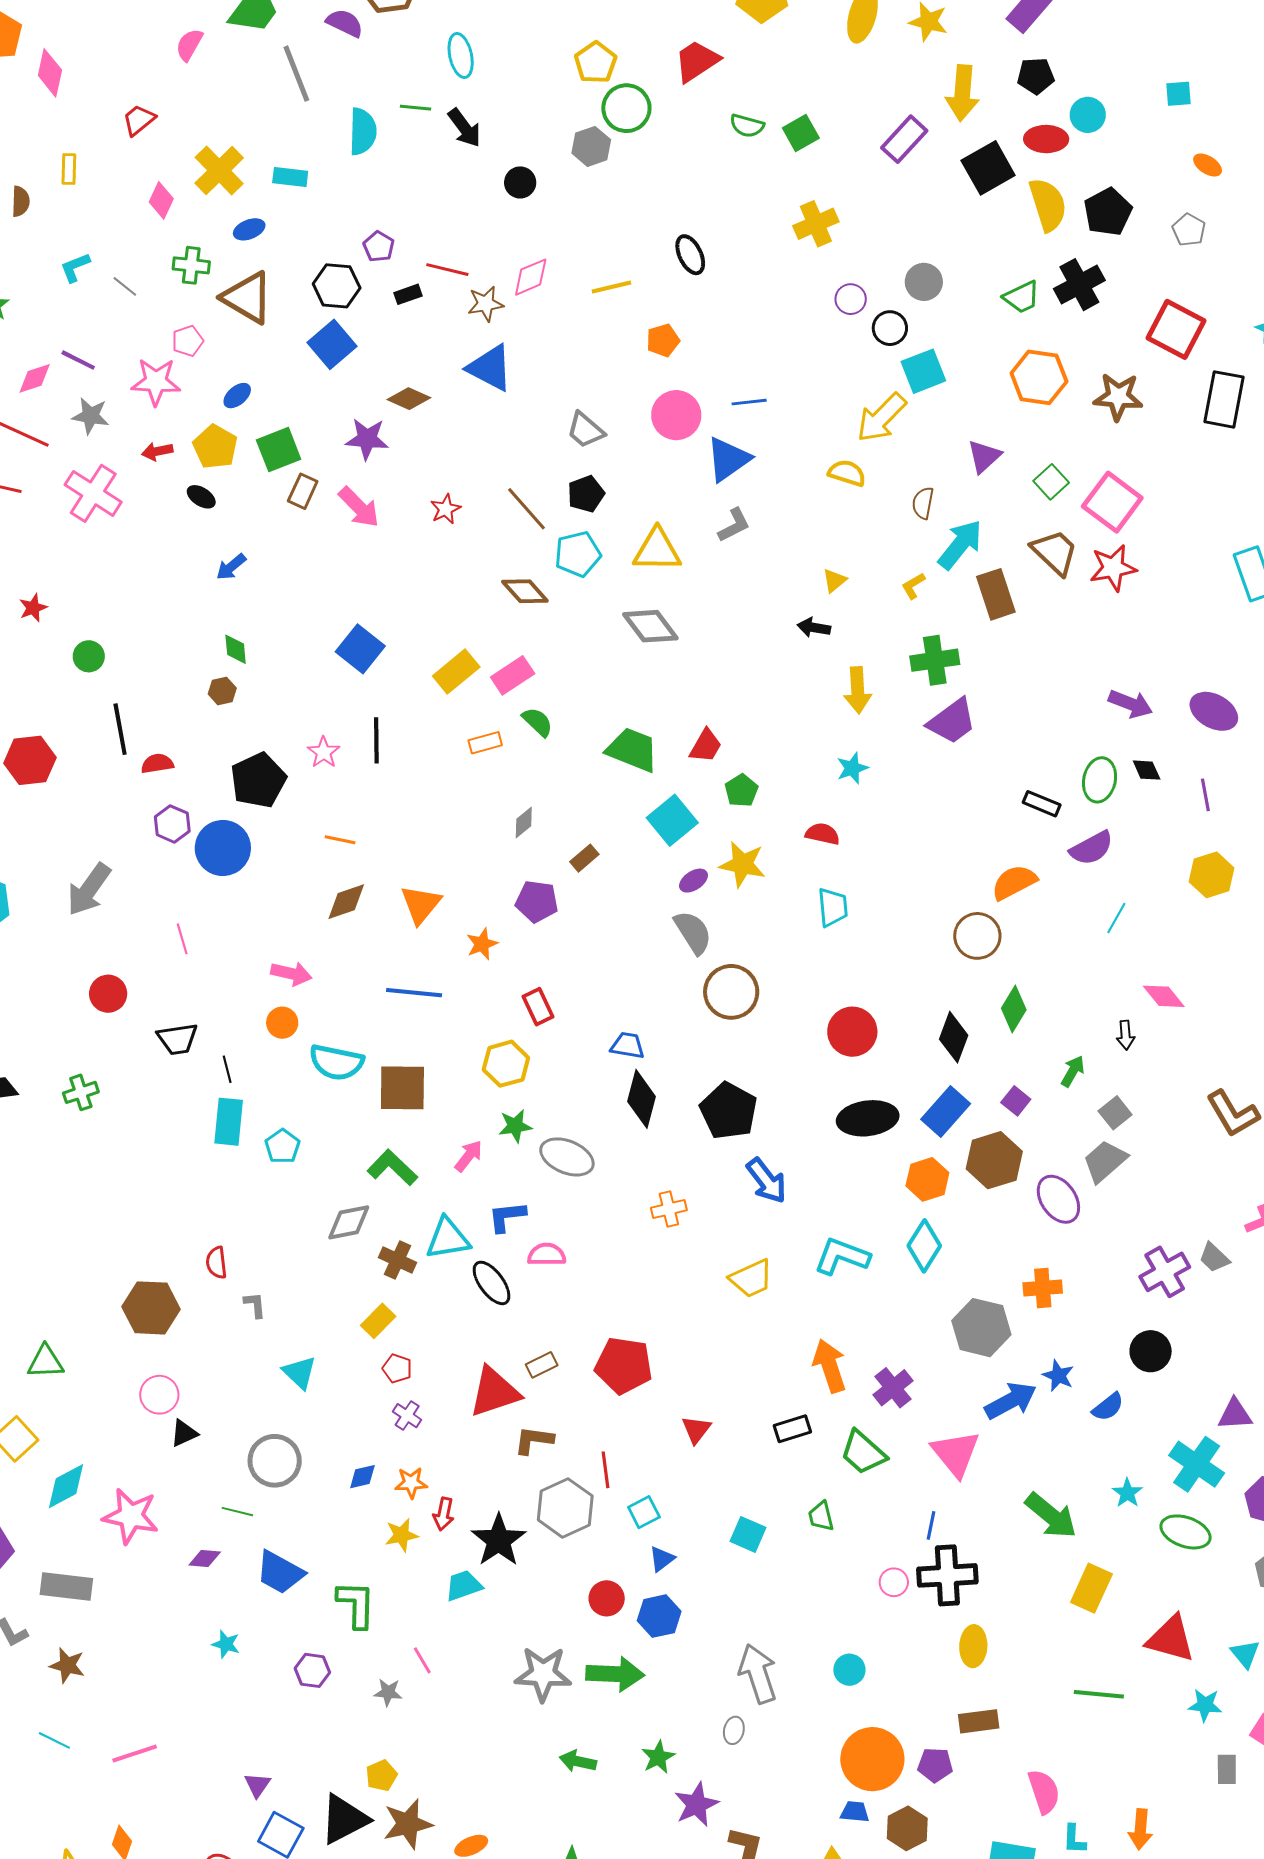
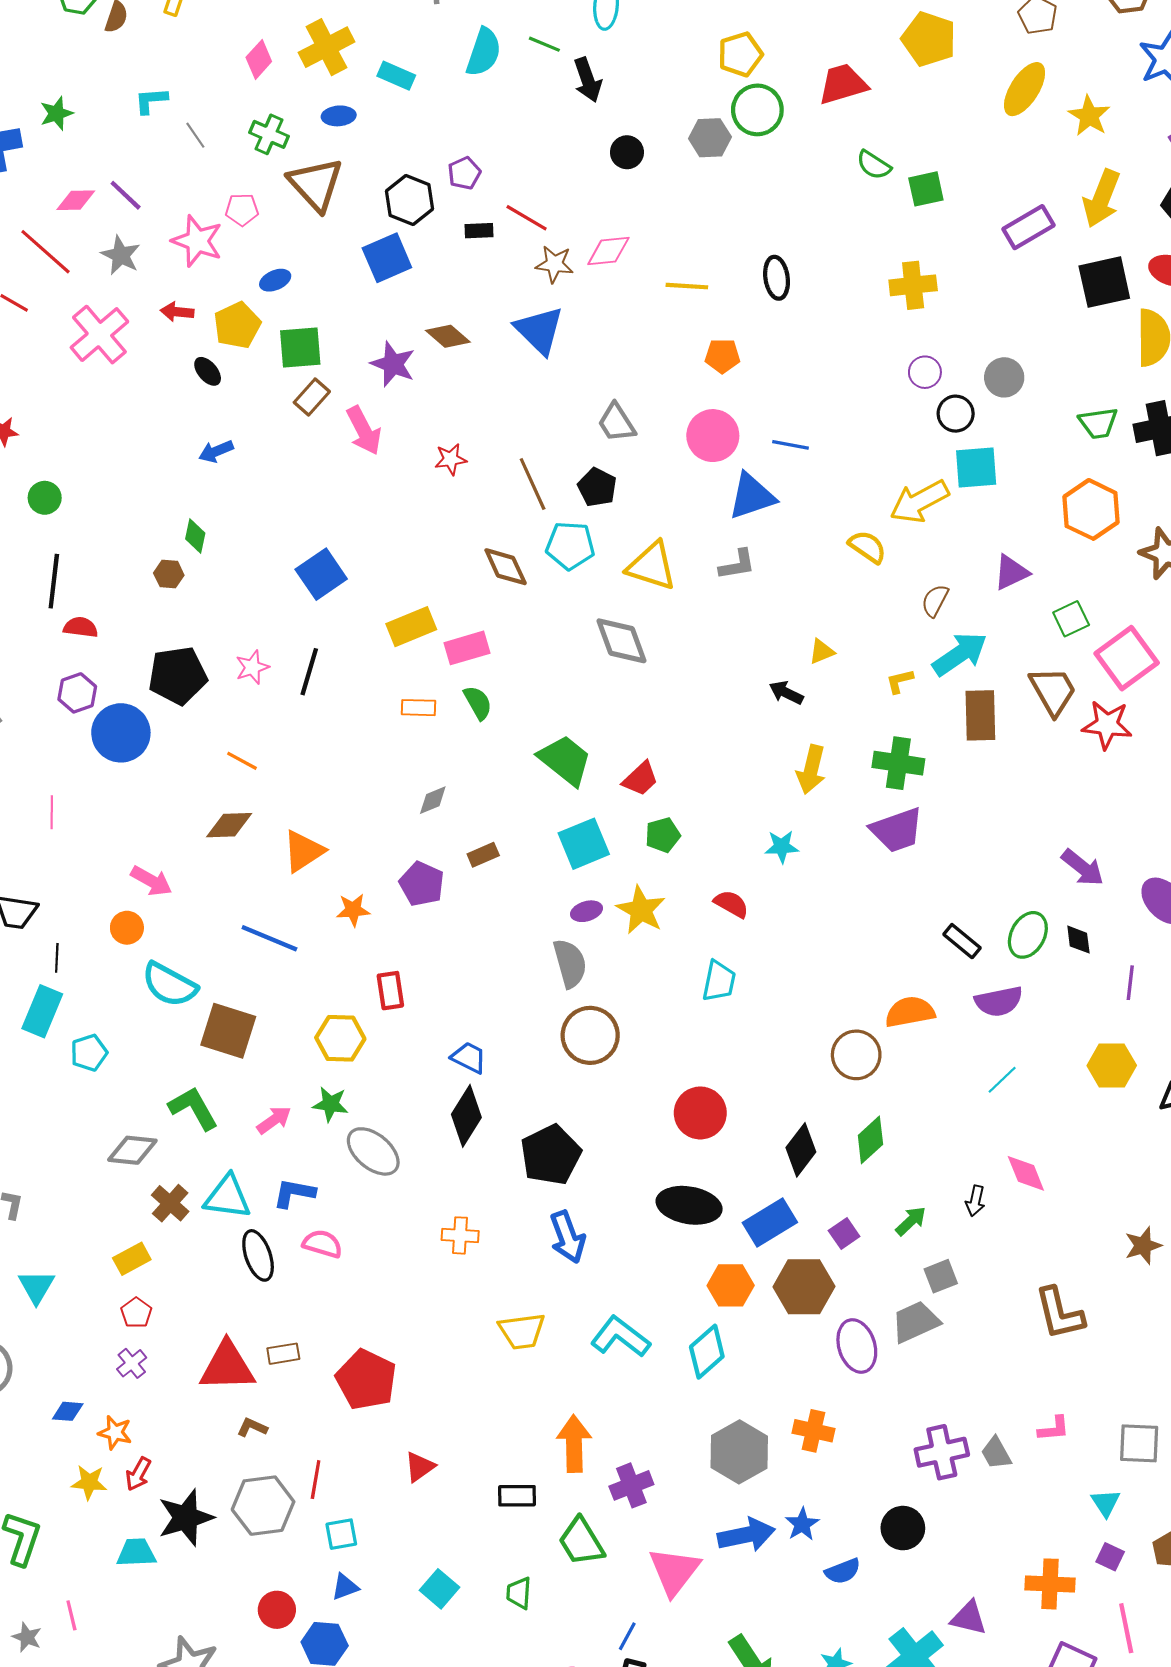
black pentagon: (586, 494) -> (597, 487), turned 30
brown L-shape: (534, 1440) -> (252, 1427), size x0.7

